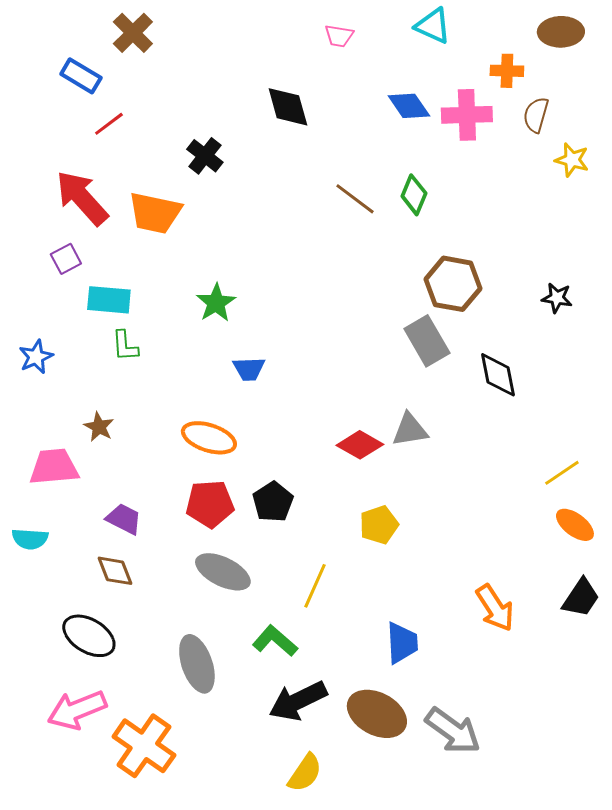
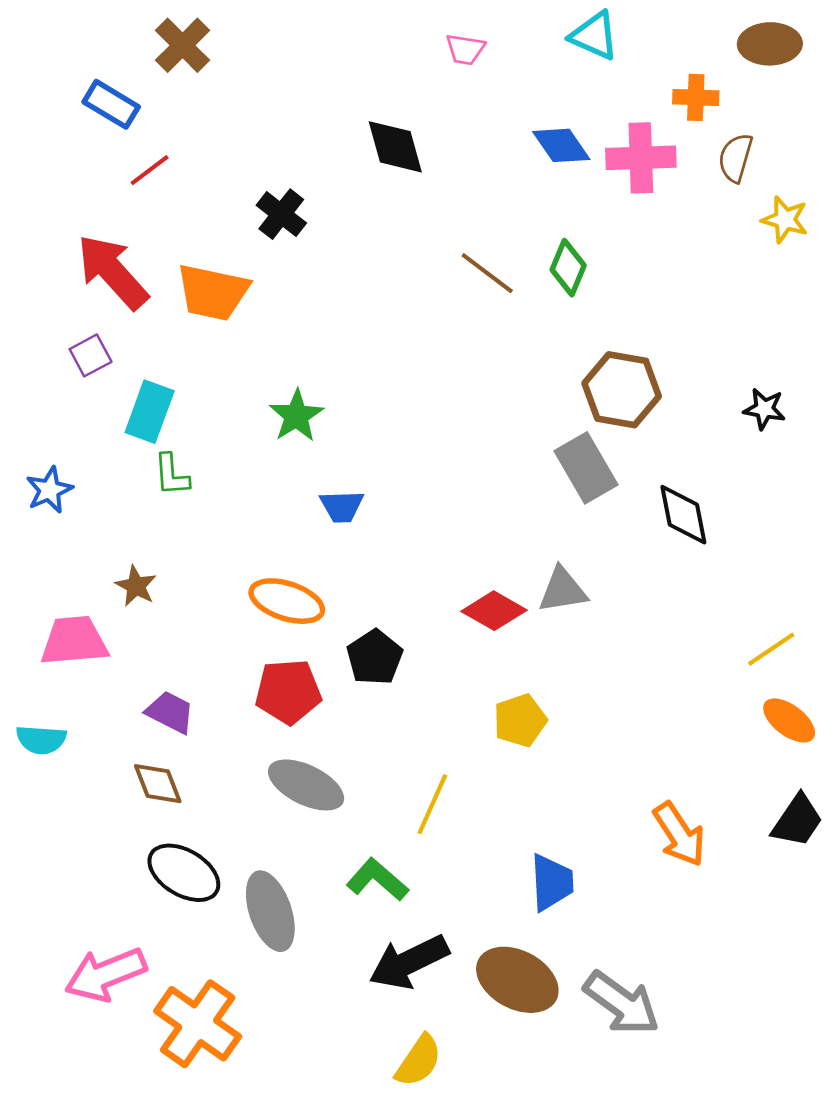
cyan rectangle: (109, 300) -> (150, 412), turned -75
black pentagon: (273, 502) -> (375, 657), moved
black ellipse: (89, 636) -> (184, 873), moved

